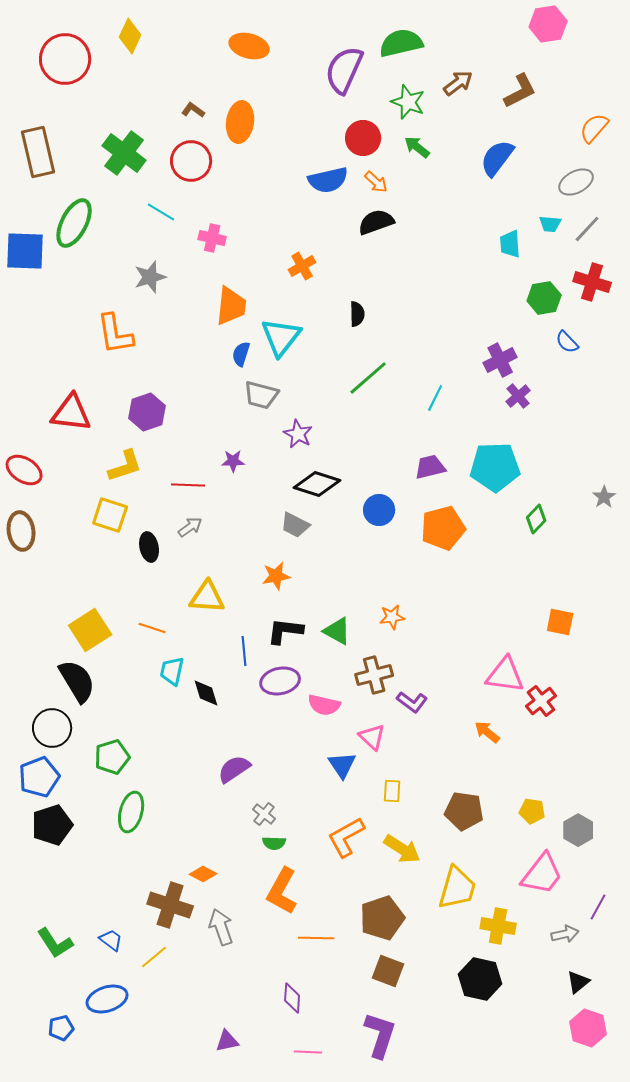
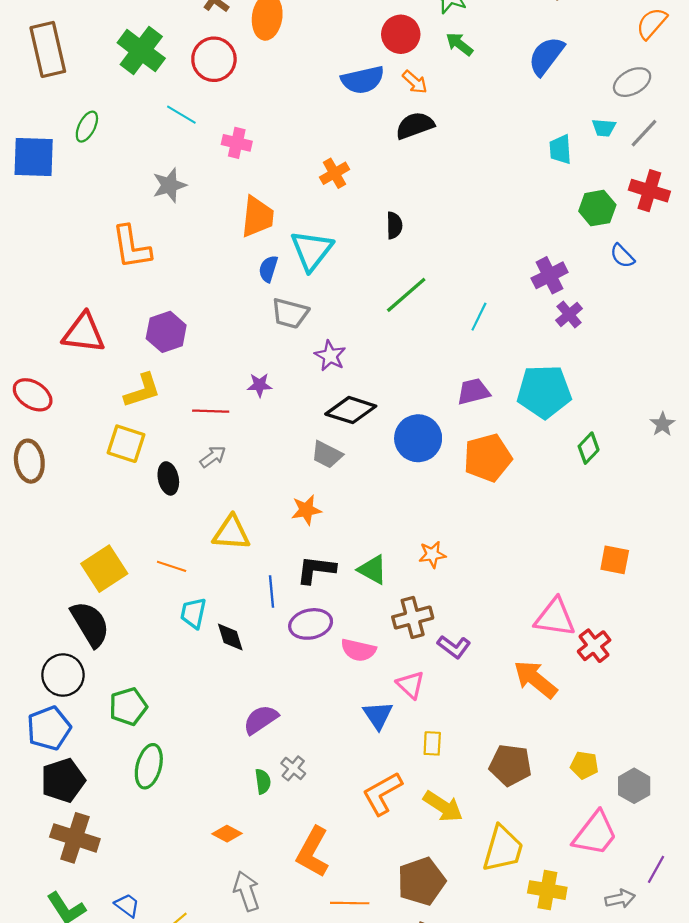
green ellipse: (74, 223) -> (87, 127), size x0.6
blue circle: (379, 510) -> (418, 438), size x1.4
orange arrow: (487, 732) -> (535, 679), size x1.6
green semicircle: (274, 843) -> (263, 781), moved, turned -100
brown cross: (170, 905) -> (75, 838), moved

